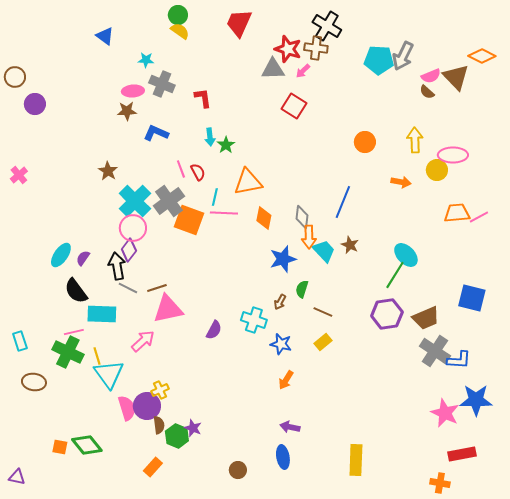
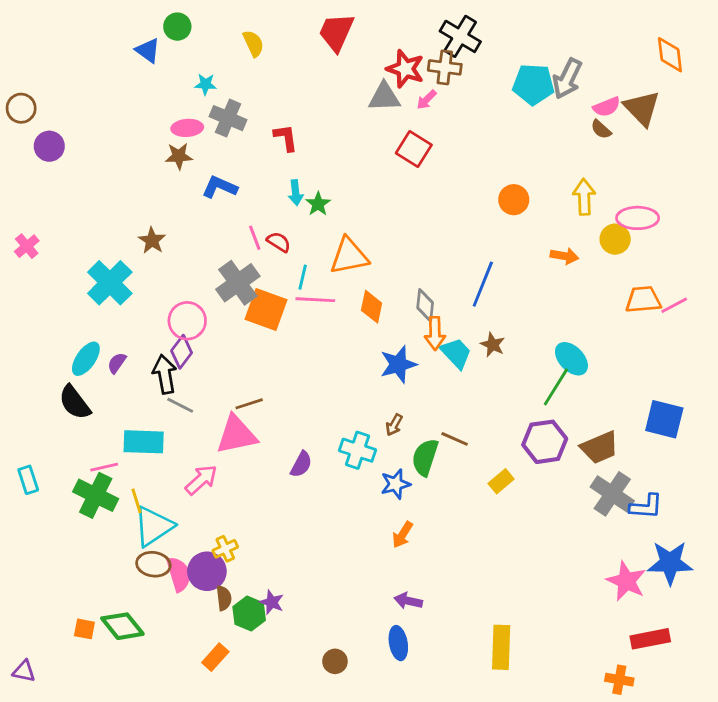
green circle: (178, 15) -> (177, 27), moved
yellow semicircle: (180, 31) -> (253, 43), turned 30
orange diamond: (482, 56) -> (670, 55), moved, turned 56
red semicircle: (198, 172) -> (279, 242), turned -30
cyan cross: (135, 201) -> (110, 283), moved
brown line: (157, 288) -> (249, 404), moved
green semicircle: (302, 289) -> (425, 457), moved, size x1.5
black semicircle: (76, 291) -> (75, 402), moved
yellow rectangle: (323, 342) -> (501, 481), moved
blue star: (281, 344) -> (396, 484), turned -30
cyan triangle: (109, 374) -> (153, 526), turned 32
brown ellipse: (34, 382) -> (153, 564), moved

